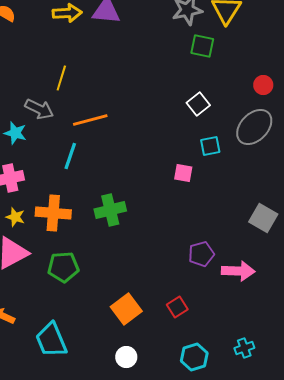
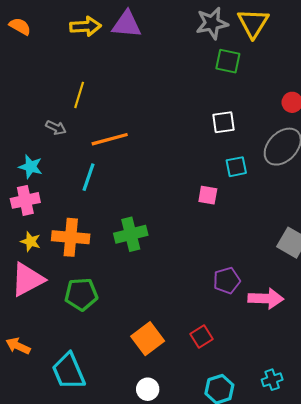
white square: (198, 104) -> (224, 122), turned 30
gray arrow: (39, 109) -> (56, 128), size x0.7
cyan star: (15, 133) -> (31, 167), moved

